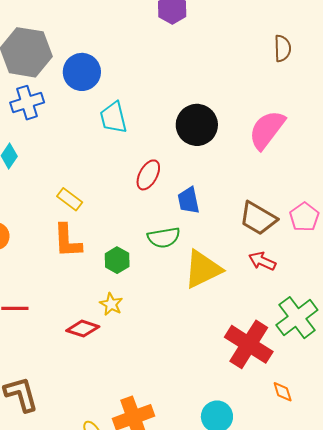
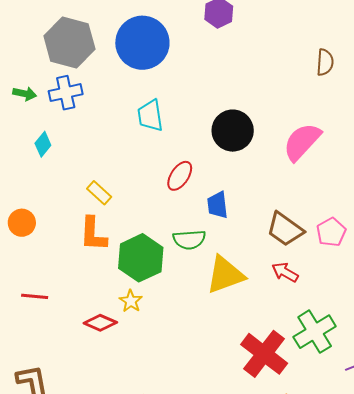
blue circle: (82, 72) -> (142, 43), moved, size x1.4
green hexagon: (117, 260) -> (141, 258), size x1.8

